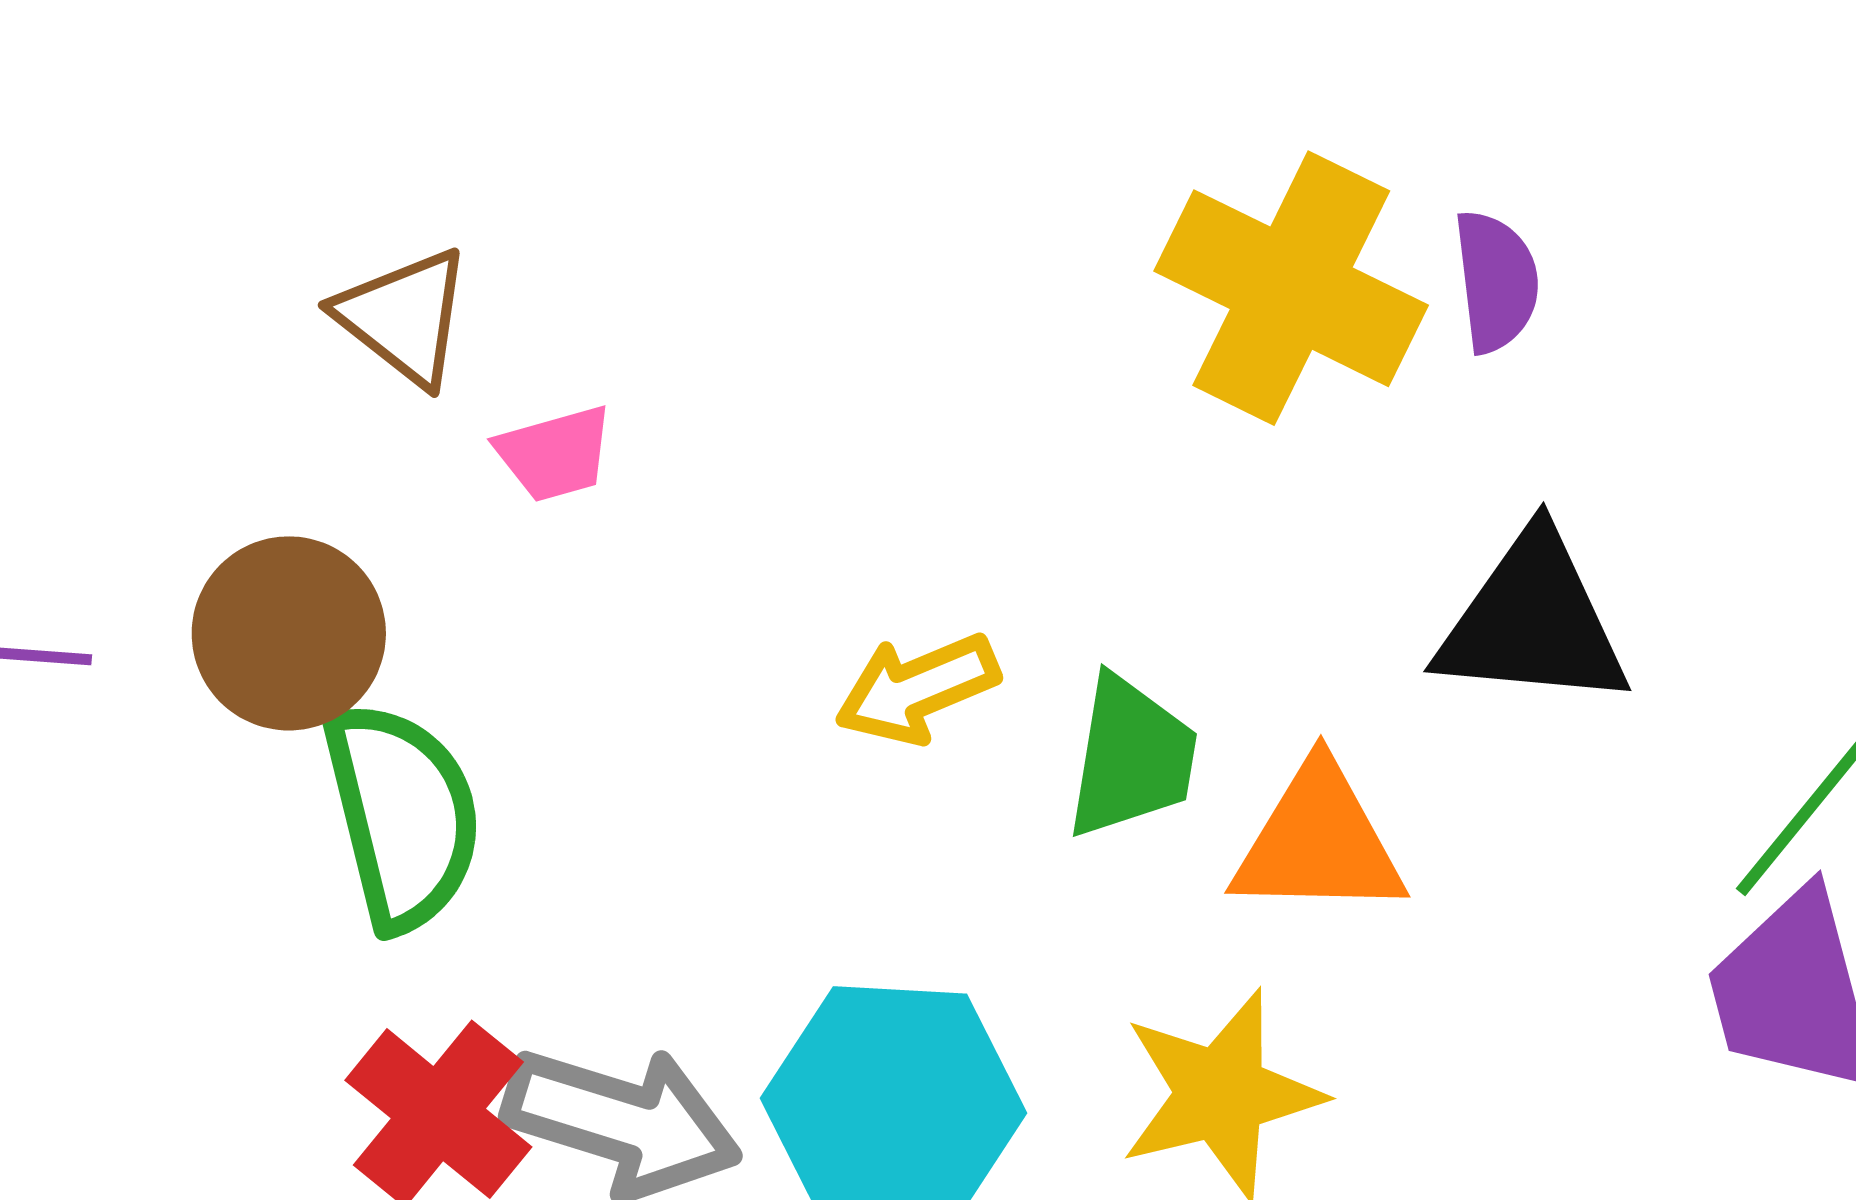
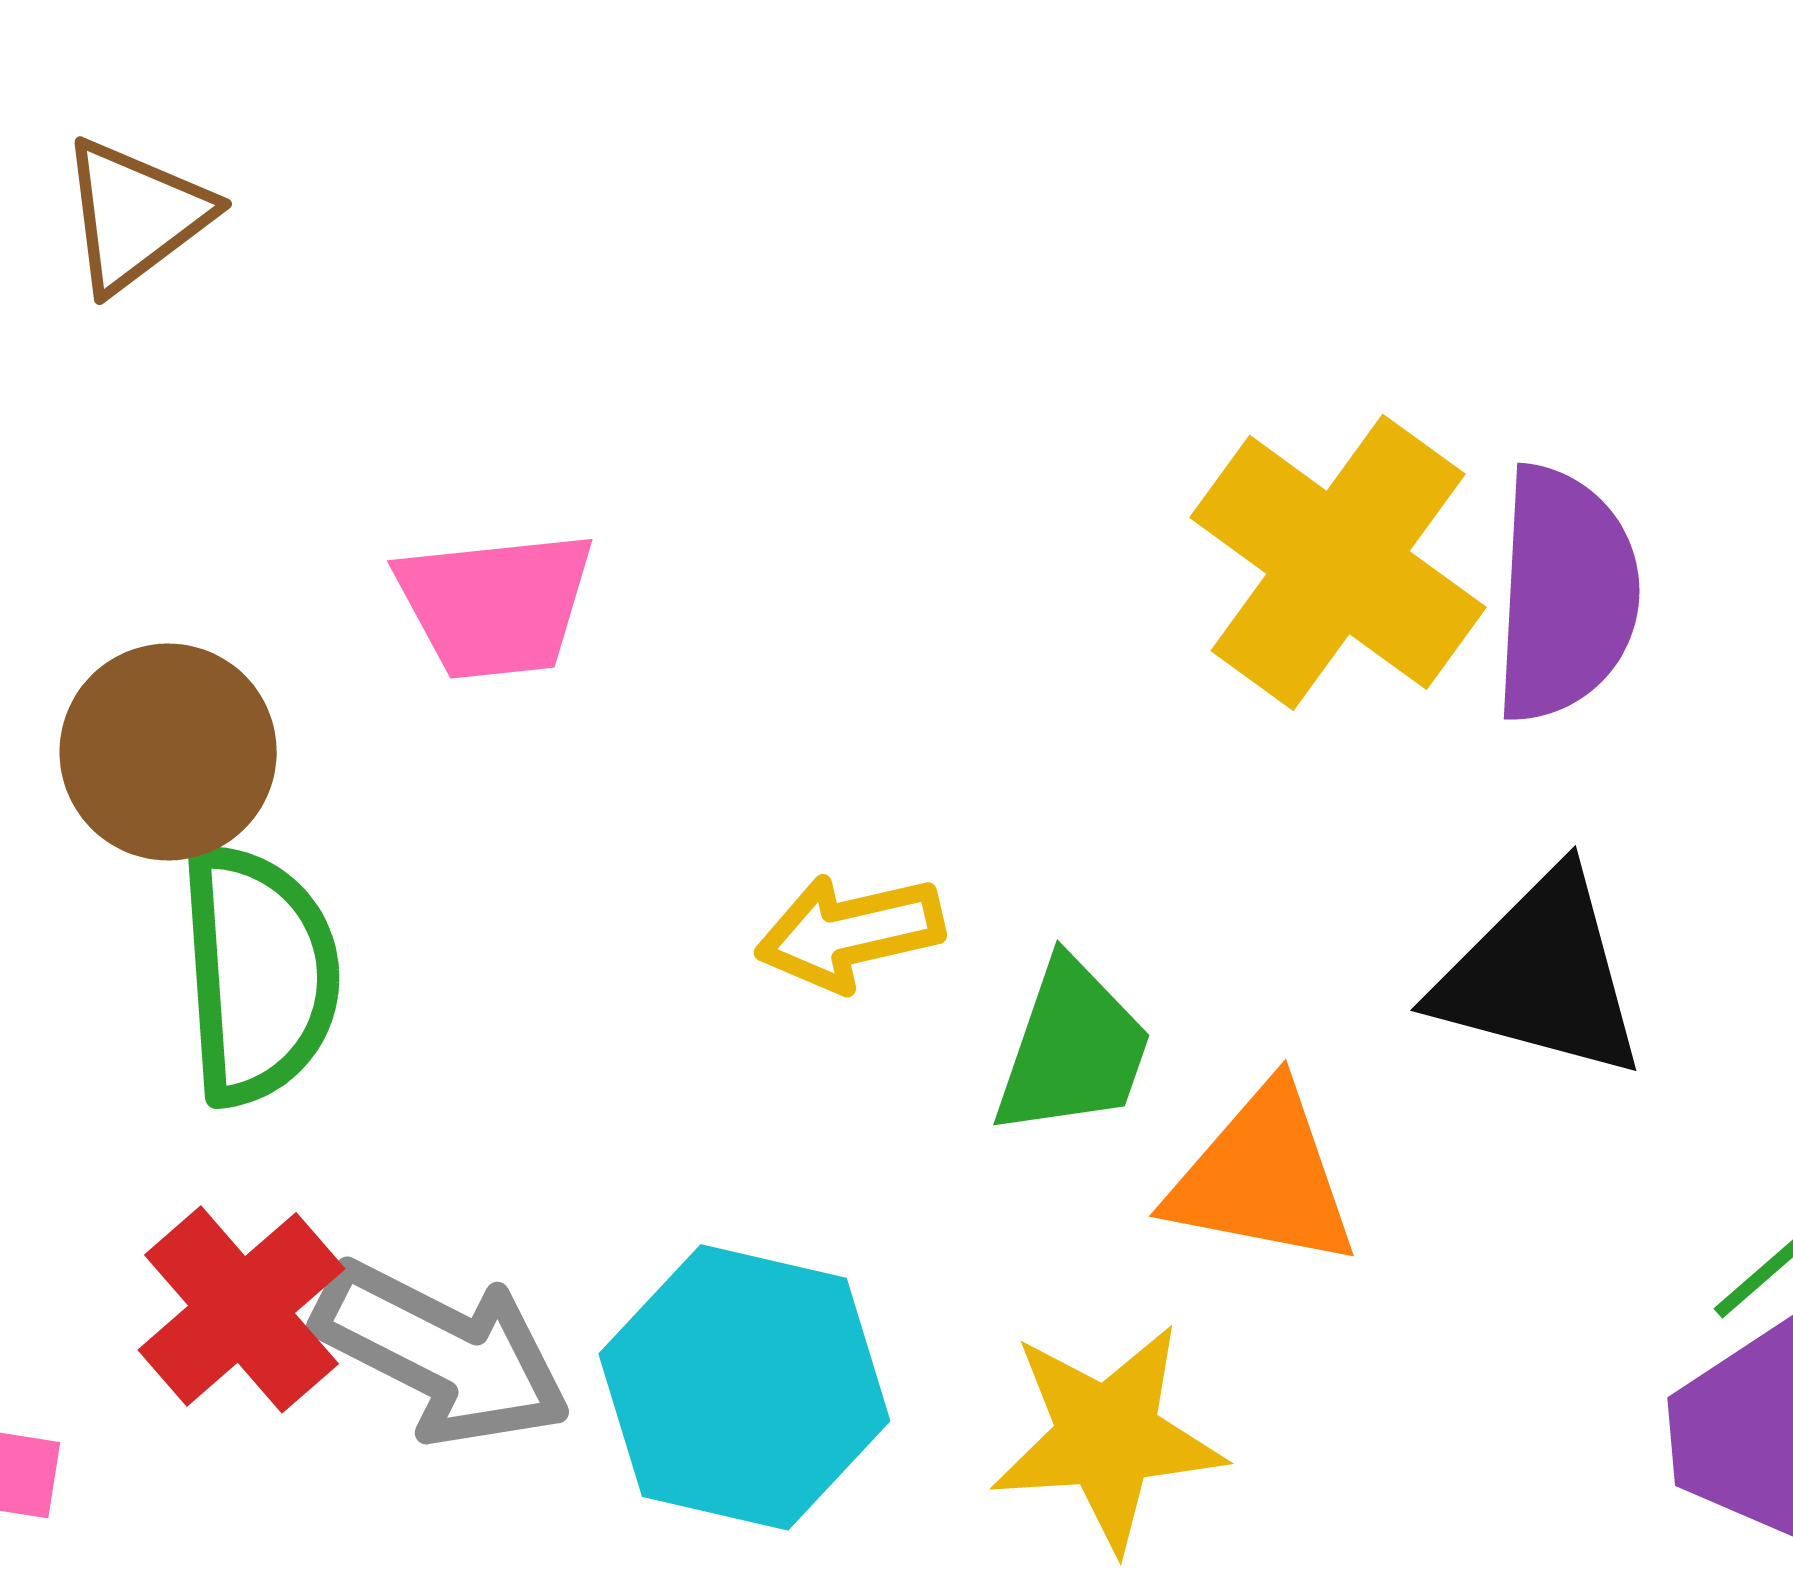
purple semicircle: (1496, 281) -> (1565, 594), size x1.6
brown triangle: (404, 317) -> (135, 215), moved, turned 35
pink trapezoid: (555, 454) -> (495, 605), size x1.5

